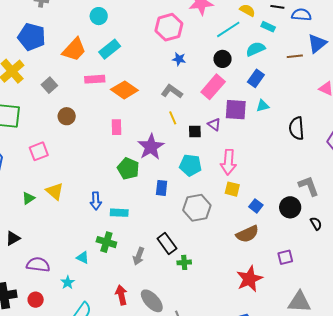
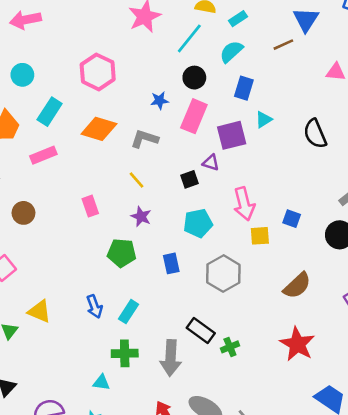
pink hexagon: (169, 27) -> (98, 72), moved
cyan rectangle: (268, 27) -> (238, 19), turned -40
blue star: (179, 59) -> (159, 100), moved
orange diamond: (124, 90) -> (99, 129), moved
yellow line: (173, 118) -> (136, 180), moved
purple star: (151, 147) -> (141, 216), size x0.6
blue square: (256, 206) -> (292, 219), moved
cyan rectangle: (119, 213) -> (129, 312), turned -42
gray arrow: (139, 256) -> (171, 358), size x1.5
red star: (249, 279) -> (297, 344), moved

